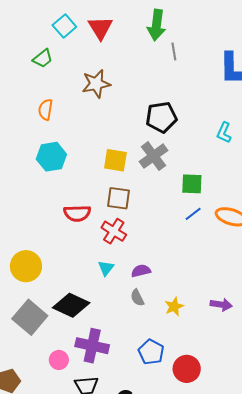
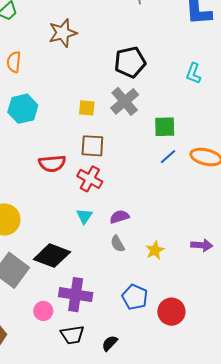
yellow square: (115, 160) -> (87, 108), size x0.7

